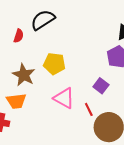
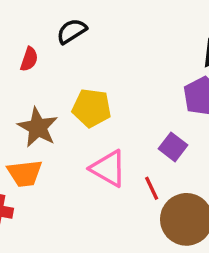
black semicircle: (43, 20) -> (72, 31), size x0.7

